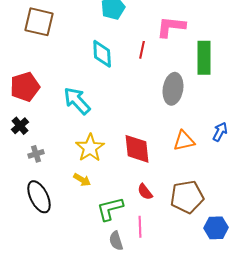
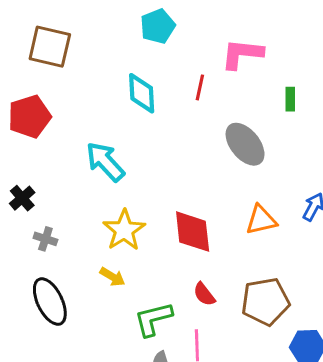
green rectangle: (204, 58) -> (290, 99), size x0.5
red pentagon: (25, 87) -> (29, 117), moved
gray ellipse: (173, 89) -> (245, 144), turned -48
gray cross: (36, 154) -> (45, 239), turned 35

